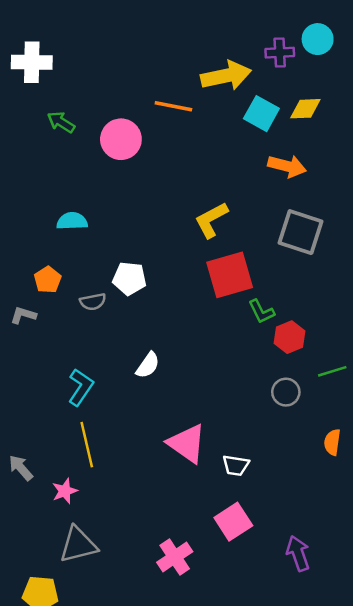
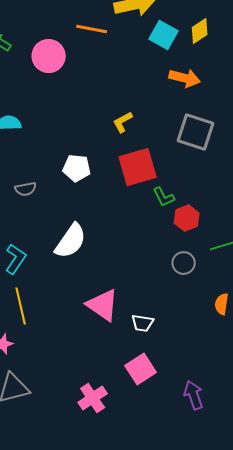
yellow diamond: (305, 109) -> (200, 31), turned -32
yellow L-shape: (211, 220) -> (123, 122), size x0.7
white pentagon: (129, 278) -> (77, 168), moved
white semicircle: (148, 365) -> (71, 241), size x1.6

